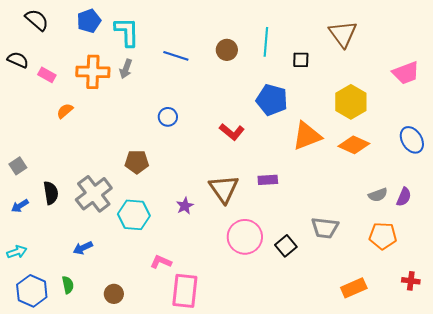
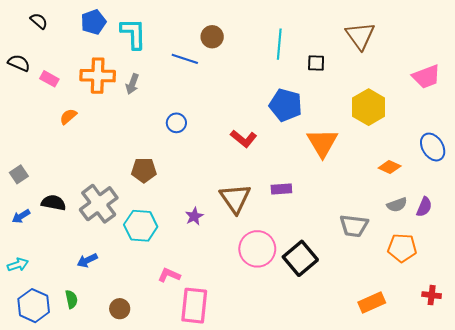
black semicircle: (37, 20) -> (39, 21), size x0.7
brown circle: (227, 50) -> (212, 37), moved
gray arrow: (126, 69) -> (132, 84), moved
orange triangle: (307, 136) -> (322, 143), turned -40
orange diamond: (354, 145) -> (390, 167), moved, size x0.7
black semicircle: (51, 193) -> (54, 203), turned -70
gray trapezoid: (325, 228) -> (354, 226), moved
black square: (286, 246) -> (300, 258), size x1.5

